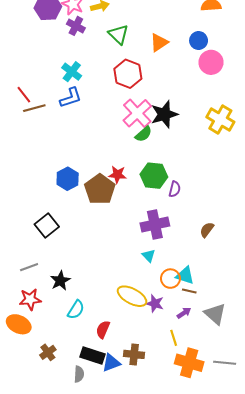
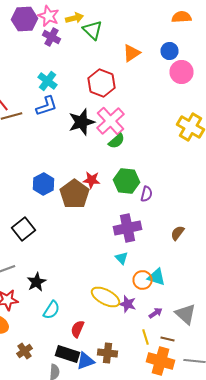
green triangle: (118, 34) -> (92, 30), moved
black star: (164, 114) -> (82, 122), moved
brown line: (189, 291) -> (168, 339), moved

